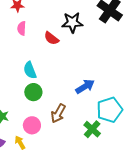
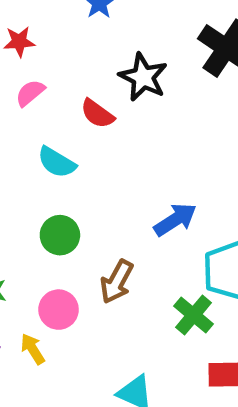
black star: (72, 23) -> (143, 77), turned 30
pink semicircle: (22, 28) -> (30, 93), turned 48
cyan semicircle: (30, 70) -> (57, 162), moved, turned -36

